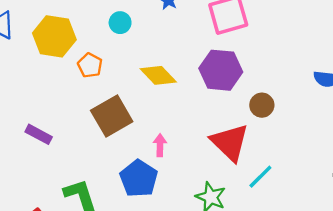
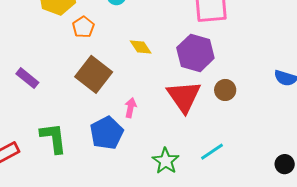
yellow diamond: (158, 75) -> (141, 47), size x0.7
brown square: (112, 116) -> (94, 74), turned -33
red triangle: (230, 142) -> (184, 97), moved

